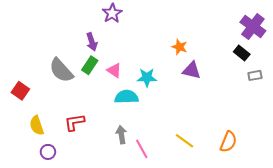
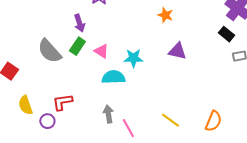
orange star: (179, 47) -> (165, 15), moved
purple circle: (48, 152) -> (47, 121), moved

